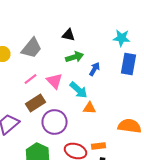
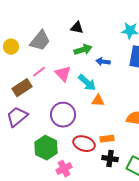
blue arrow: (94, 69) -> (103, 62), turned -112
brown rectangle: (36, 103) -> (22, 88), moved

